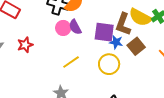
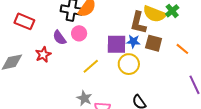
purple semicircle: (75, 27) -> (59, 38), moved
purple square: (104, 32) -> (117, 44), moved
brown square: (136, 46) -> (154, 43), turned -30

